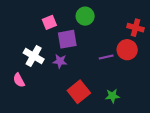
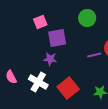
green circle: (85, 16) -> (87, 18), moved
white cross: (34, 56) -> (38, 82), moved

